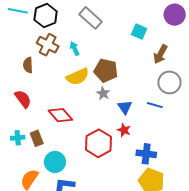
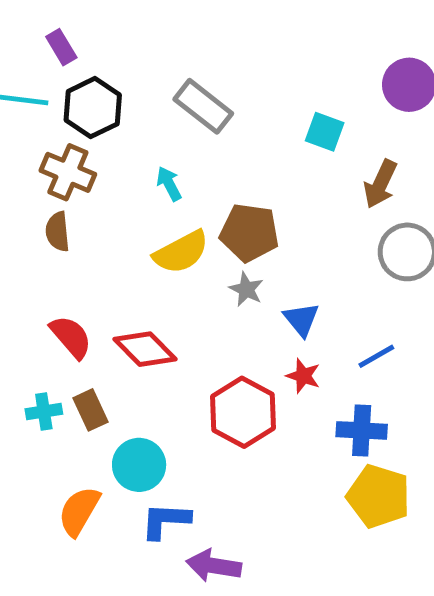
brown cross: (48, 45) -> (68, 172), moved
red semicircle: (23, 99) -> (71, 337), moved
blue line: (155, 105) -> (376, 356), moved, turned -42

